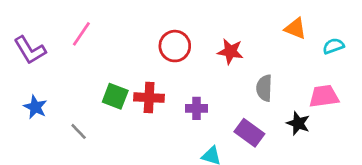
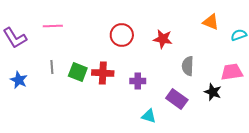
pink line: (81, 34) -> (53, 26), turned 54
gray line: (79, 131) -> (52, 67), moved, turned 40

